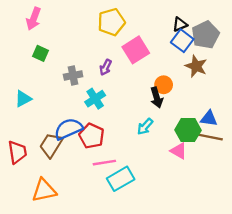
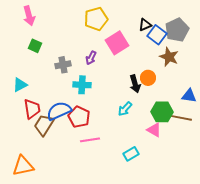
pink arrow: (34, 19) -> (29, 16), turned -36
black triangle: (180, 24) -> (145, 25), moved
orange circle: (164, 85) -> (148, 78), moved
cyan cross: (95, 99) -> (82, 85), turned 36
blue triangle: (209, 118) -> (189, 96), moved
red trapezoid: (17, 152) -> (32, 109), moved
cyan rectangle: (121, 179) -> (131, 154), moved, size x0.7
orange triangle: (44, 190) -> (23, 166), moved

